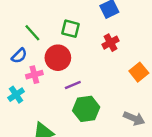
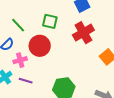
red cross: (110, 43) -> (83, 33), size x1.5
purple line: (73, 85) -> (26, 81), moved, turned 40

